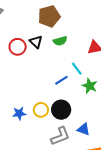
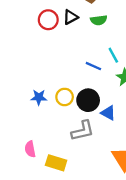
black triangle: (36, 42) -> (70, 17), turned 40
blue line: (61, 80) -> (93, 66), turned 48
blue triangle: (84, 129) -> (108, 113), moved

